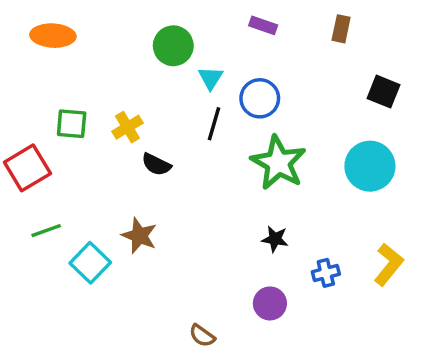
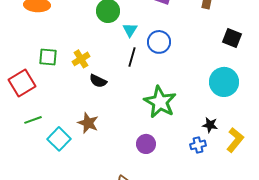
green star: (278, 163) -> (160, 102), moved
black star: (275, 239) -> (210, 125), moved
purple circle: (270, 303) -> (146, 144), moved

